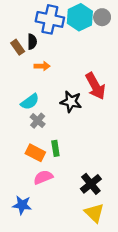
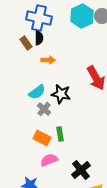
blue cross: (50, 19) -> (39, 18), moved
black star: (71, 102) -> (61, 94), moved
black cross: (91, 184) -> (81, 170), moved

